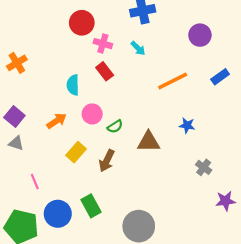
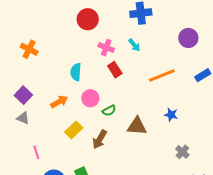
pink cross: (103, 44) -> (106, 48), moved
orange cross: (17, 63) -> (29, 49), turned -36
red rectangle: (105, 71) -> (115, 70), moved

